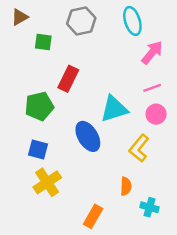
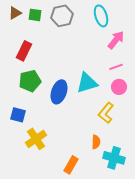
green square: (43, 42) -> (35, 15), moved
red rectangle: (68, 79) -> (24, 51), moved
blue ellipse: (88, 136) -> (59, 92), moved, turned 50
blue square: (38, 150) -> (18, 115), moved
cyan cross: (149, 207) -> (114, 158), size x1.5

